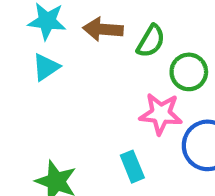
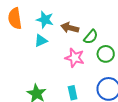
pink star: (161, 114) -> (75, 58), moved

